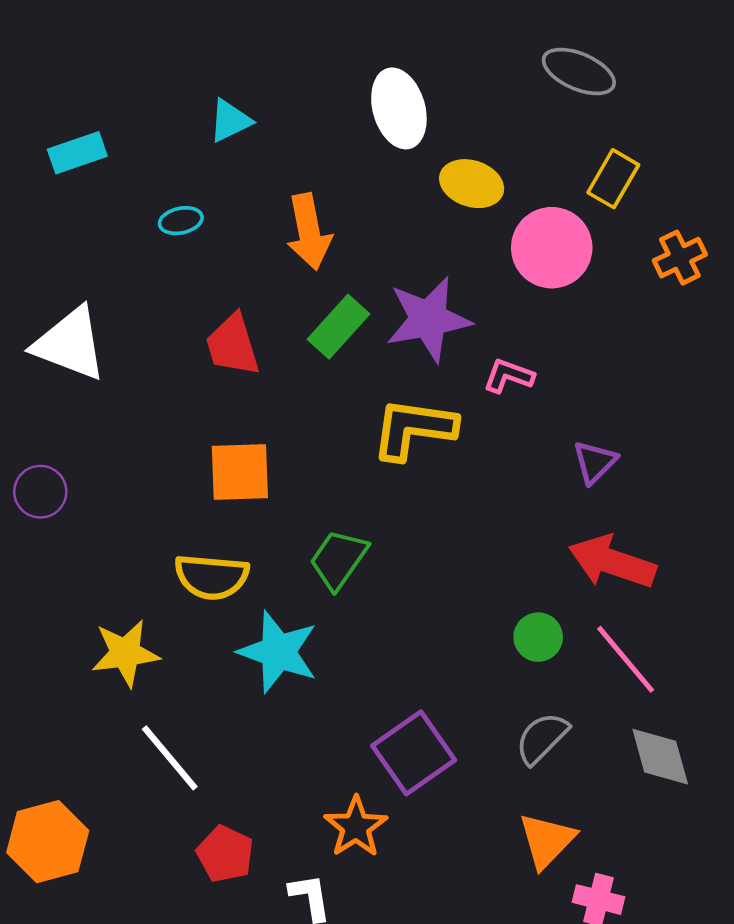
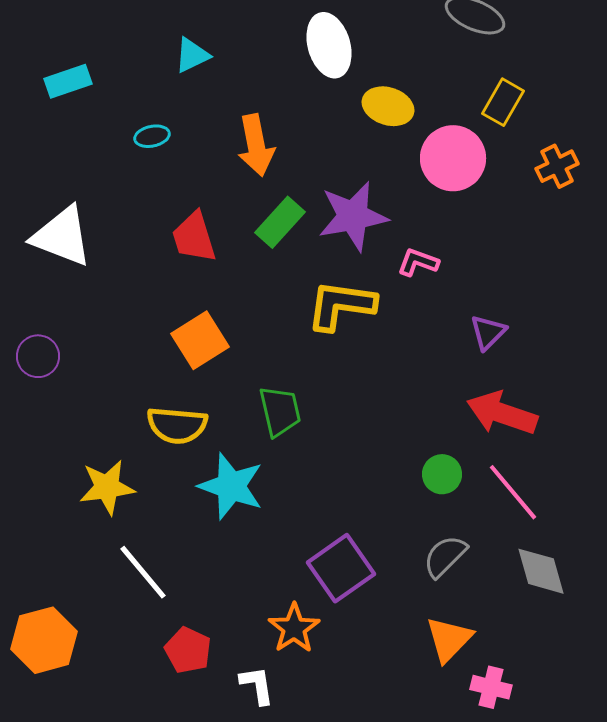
orange square: (240, 472) -> (200, 340), turned -30
green trapezoid: (339, 559) -> (280, 411), turned 132

